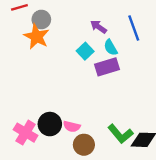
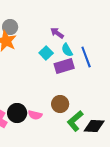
blue line: (134, 28) -> (86, 57), moved
green L-shape: (120, 134) -> (75, 121), turned 90
brown circle: (84, 145) -> (60, 104), moved

